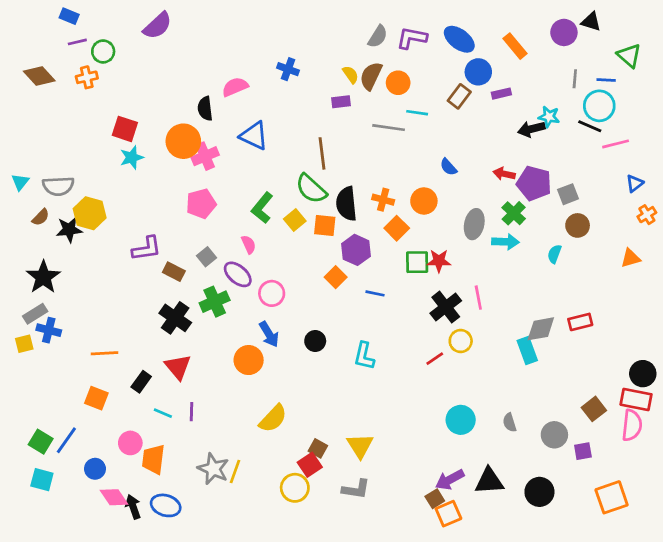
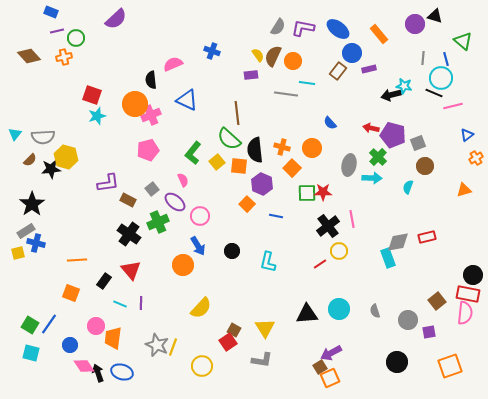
blue line: (606, 80) -> (446, 59), turned 72
black triangle: (489, 481) -> (307, 314), moved
yellow circle: (295, 488) -> (202, 366), moved

